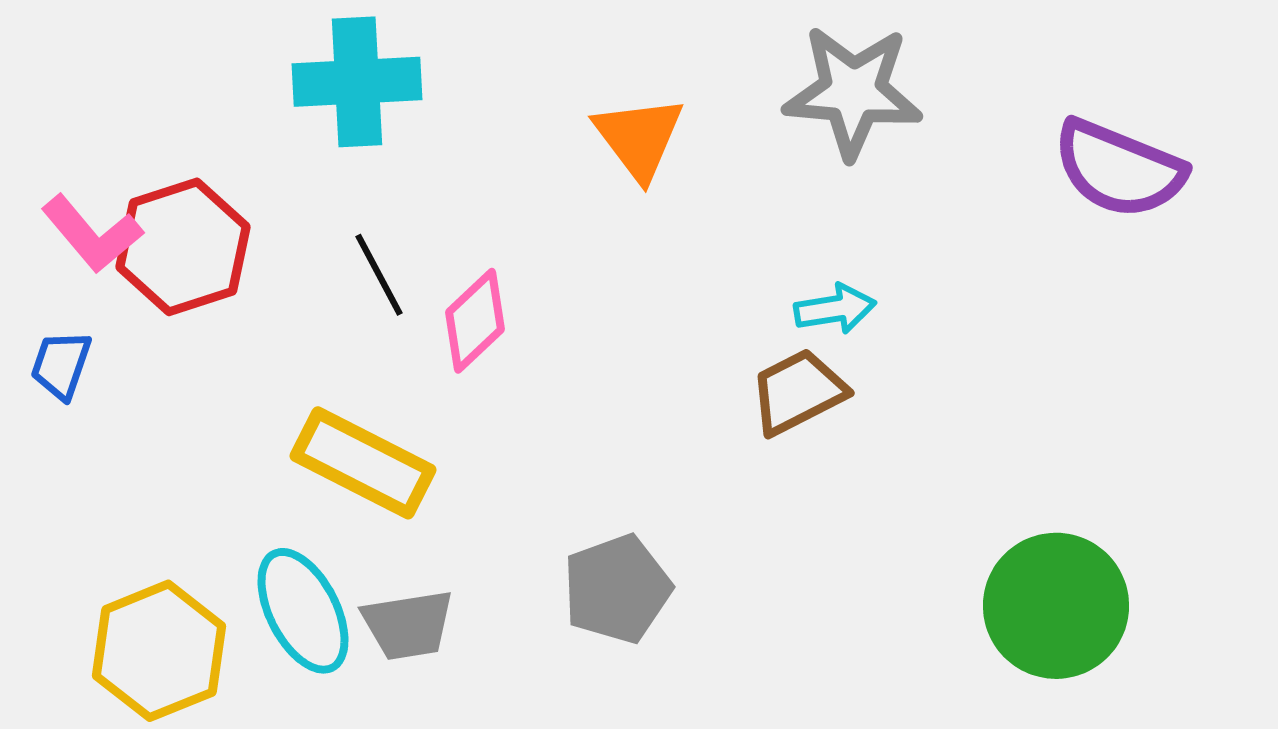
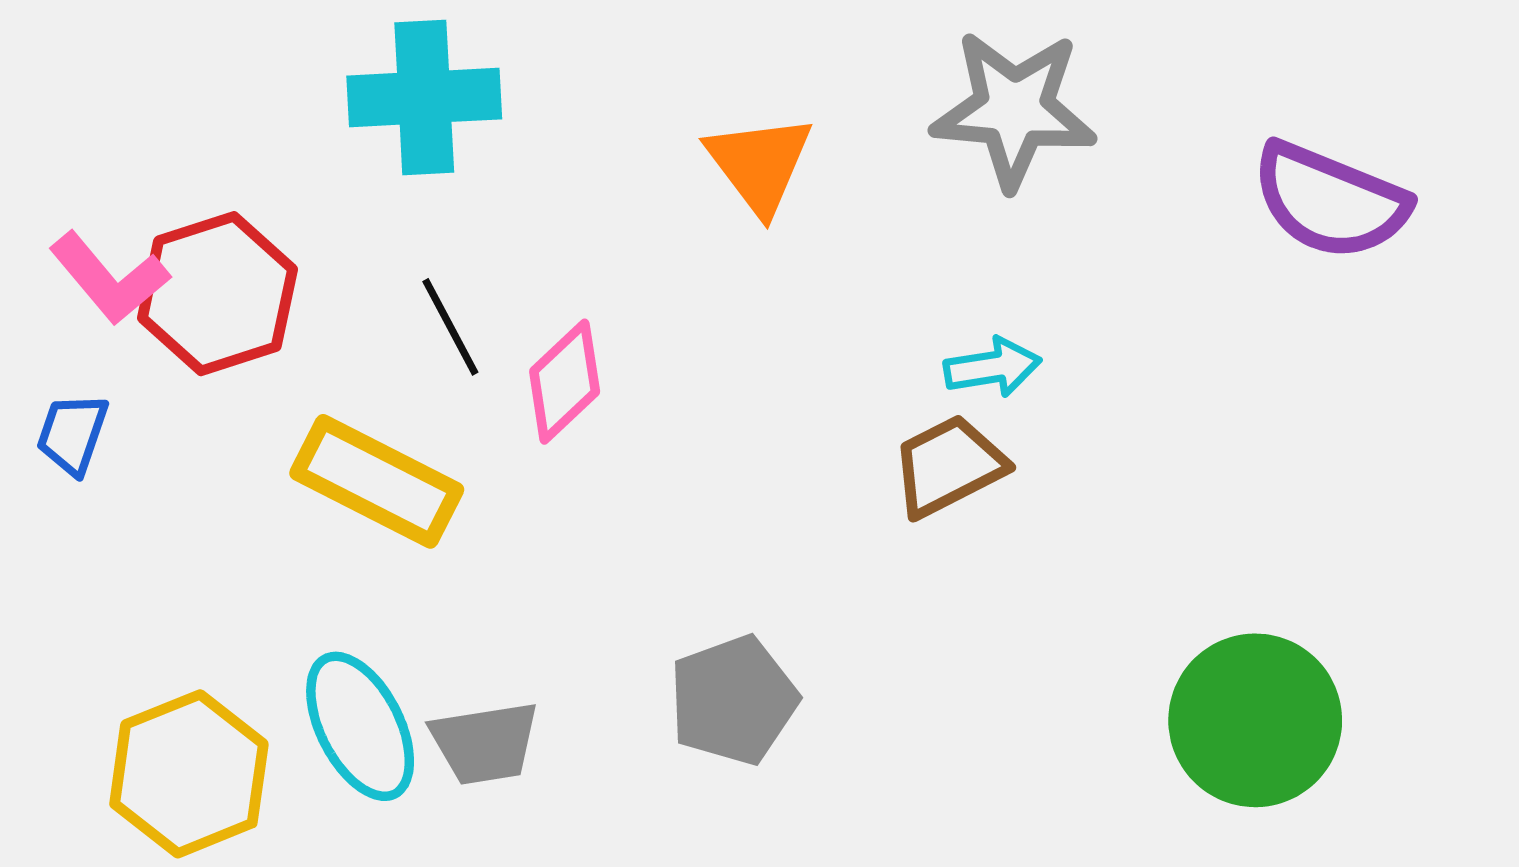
yellow rectangle: (363, 463) -> (377, 481), moved

